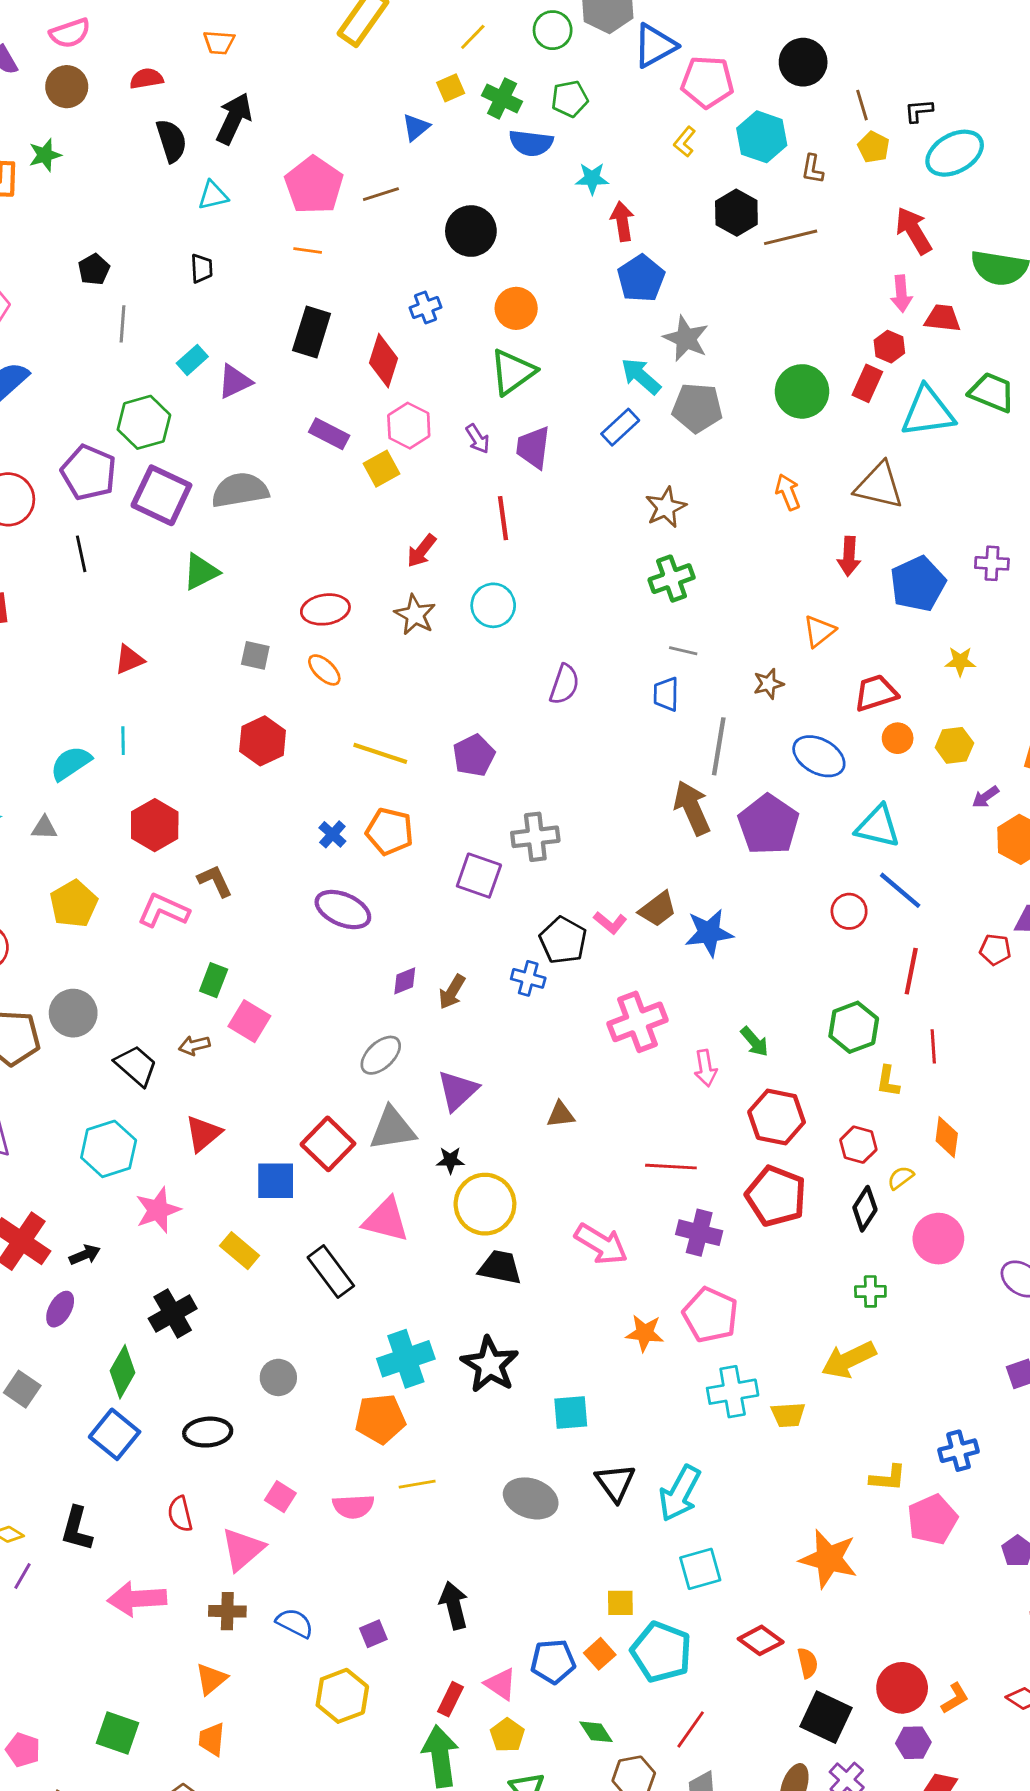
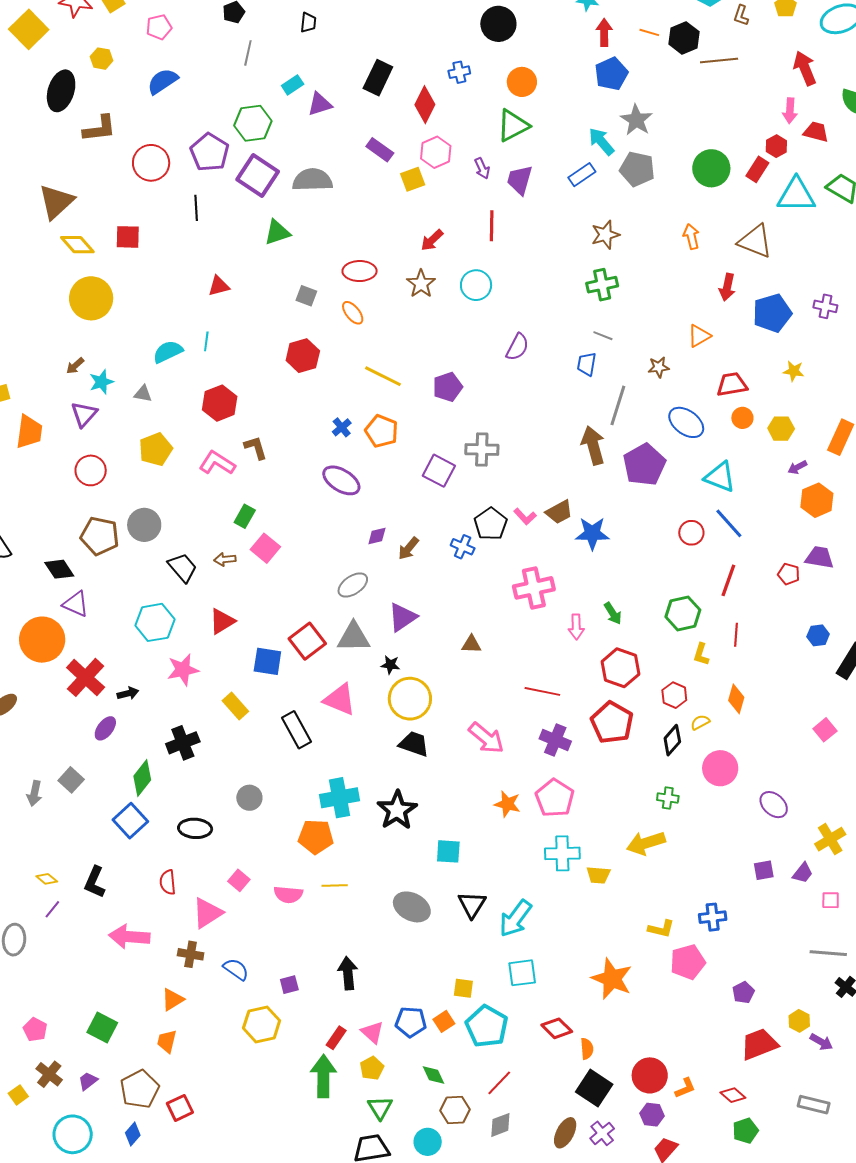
orange line: (308, 250) -> (649, 32), moved

